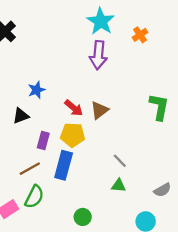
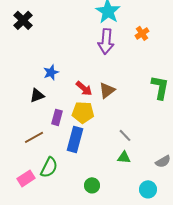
orange cross: (140, 35) -> (142, 33), moved
brown line: (30, 169) -> (34, 137), moved

